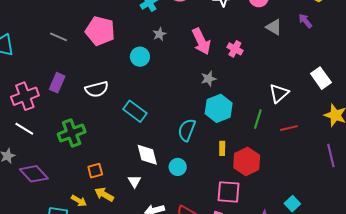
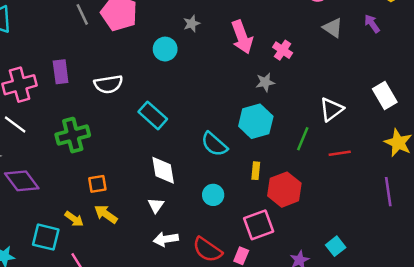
gray line: (59, 37) -> (82, 14), moved, turned 36
gray star: (209, 79) -> (265, 82), moved
purple rectangle: (57, 83) -> (61, 72), turned -36
cyan semicircle: (187, 130) -> (214, 144), turned -75
cyan circle: (178, 167) -> (213, 195), moved
white triangle: (134, 181) -> (156, 205), moved
pink square: (228, 192) -> (259, 225), turned -30

